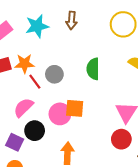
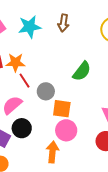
green semicircle: (93, 69) -> (82, 71), turned -145
gray circle: (54, 74) -> (46, 91), moved
pink circle: (60, 114) -> (66, 130), moved

